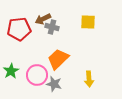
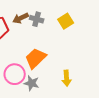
yellow square: (88, 22) -> (66, 21), turned -35
gray cross: (52, 27) -> (37, 19), moved

